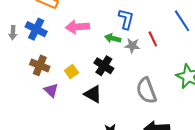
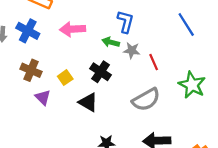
red line: (153, 39) -> (154, 62), moved
gray semicircle: (146, 91) -> (146, 100), turned -100

